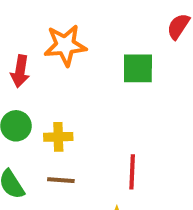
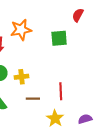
brown line: (61, 180) -> (33, 99), moved

